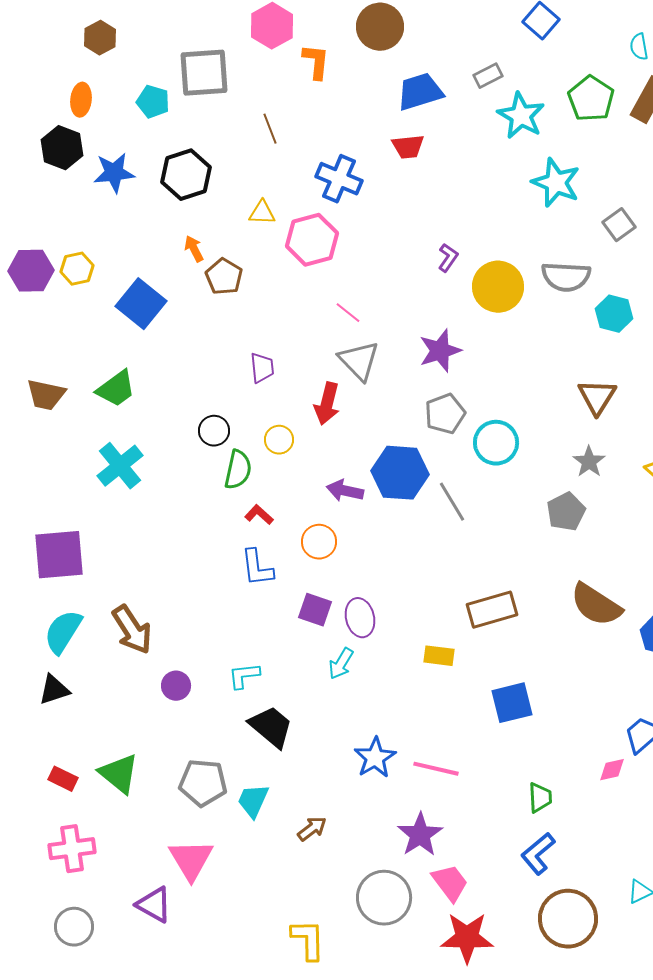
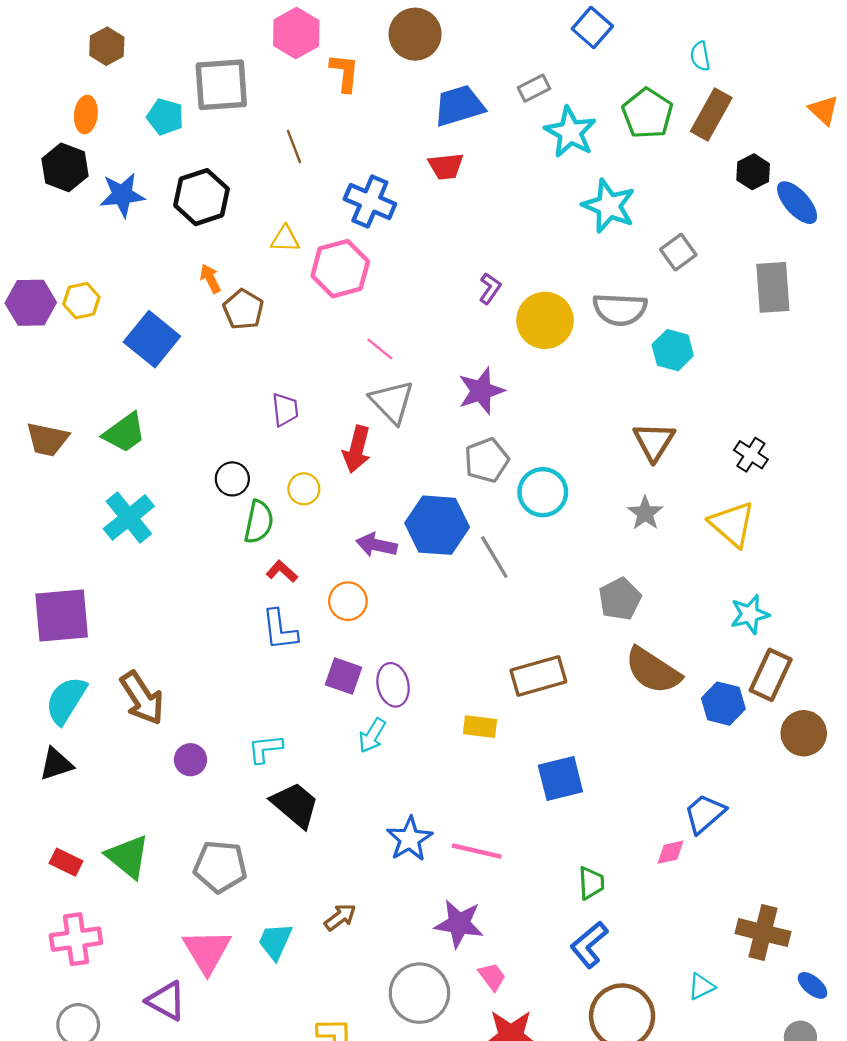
gray pentagon: (566, 512) -> (620, 599), moved
cyan trapezoid: (253, 801) -> (275, 941), moved
purple star: (420, 835) -> (459, 924), turned -30
pink trapezoid: (450, 883) -> (492, 977), size x0.7

